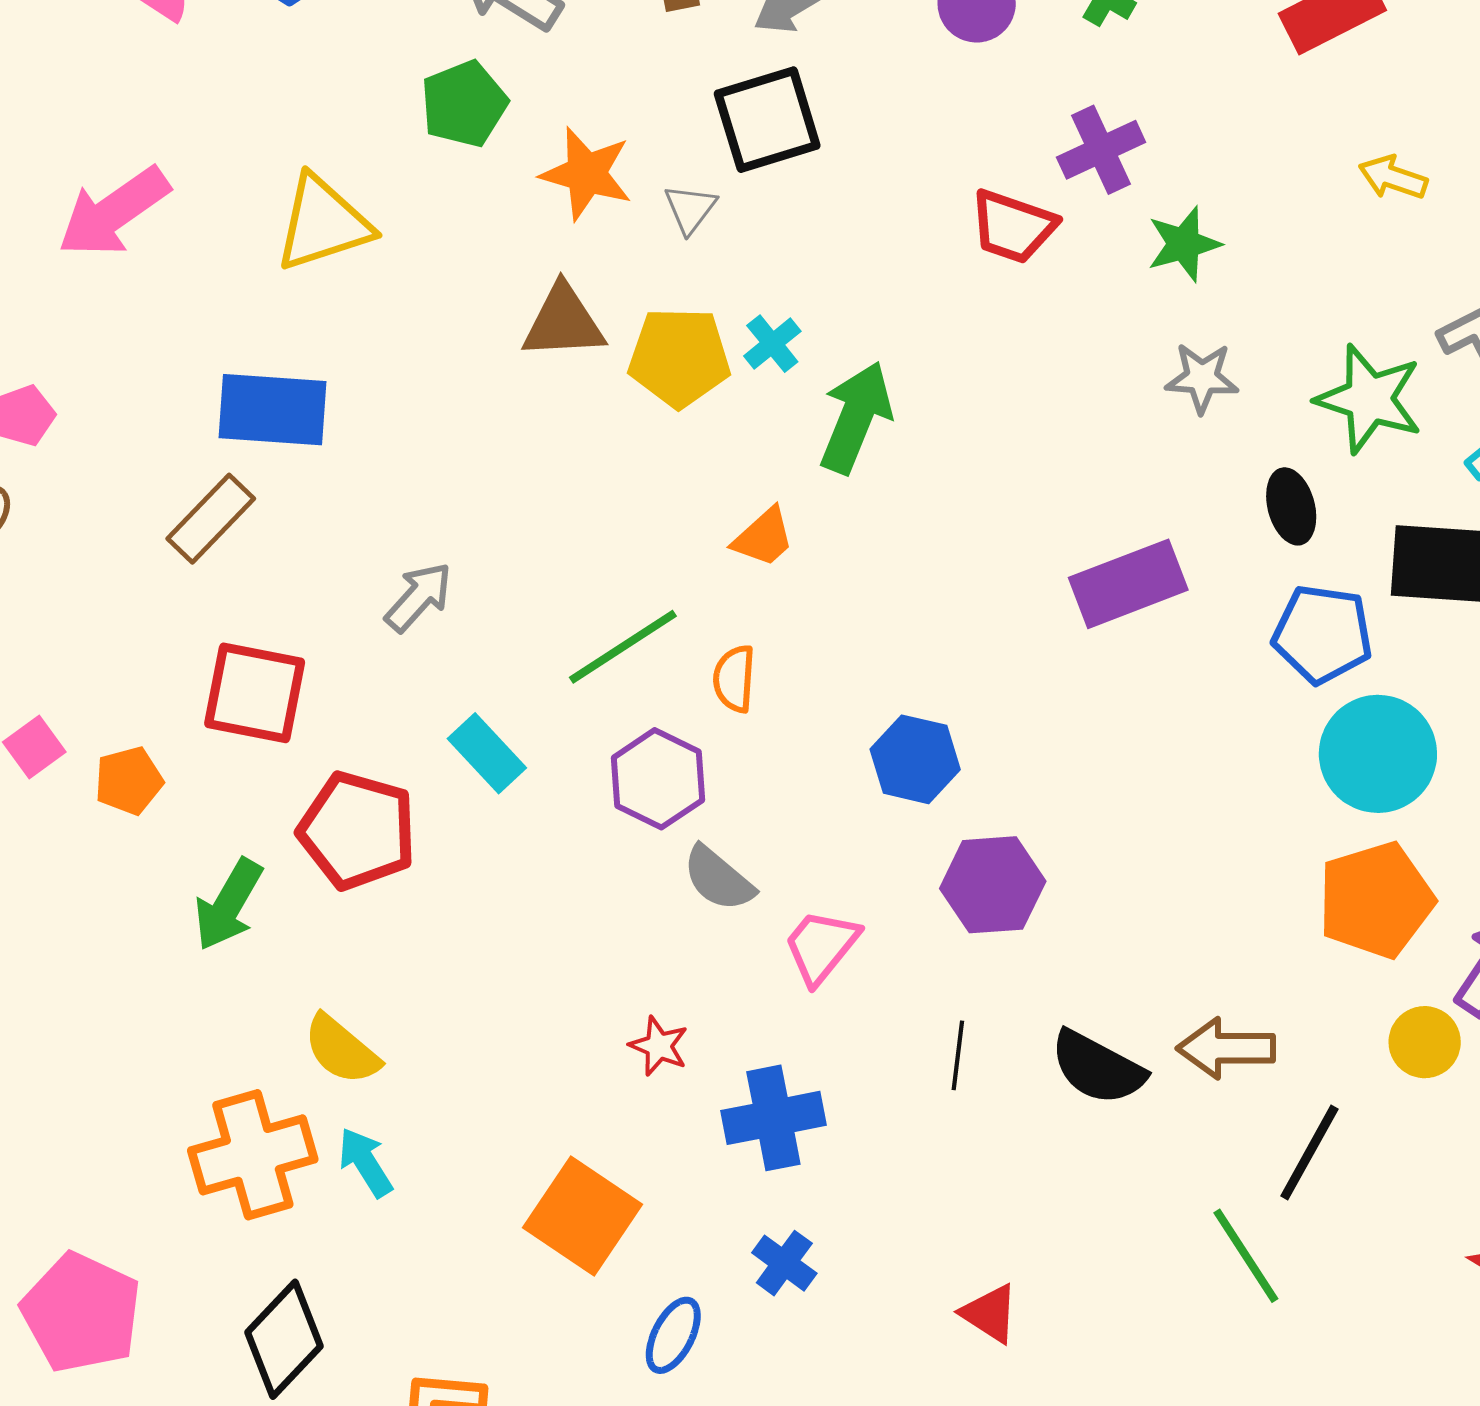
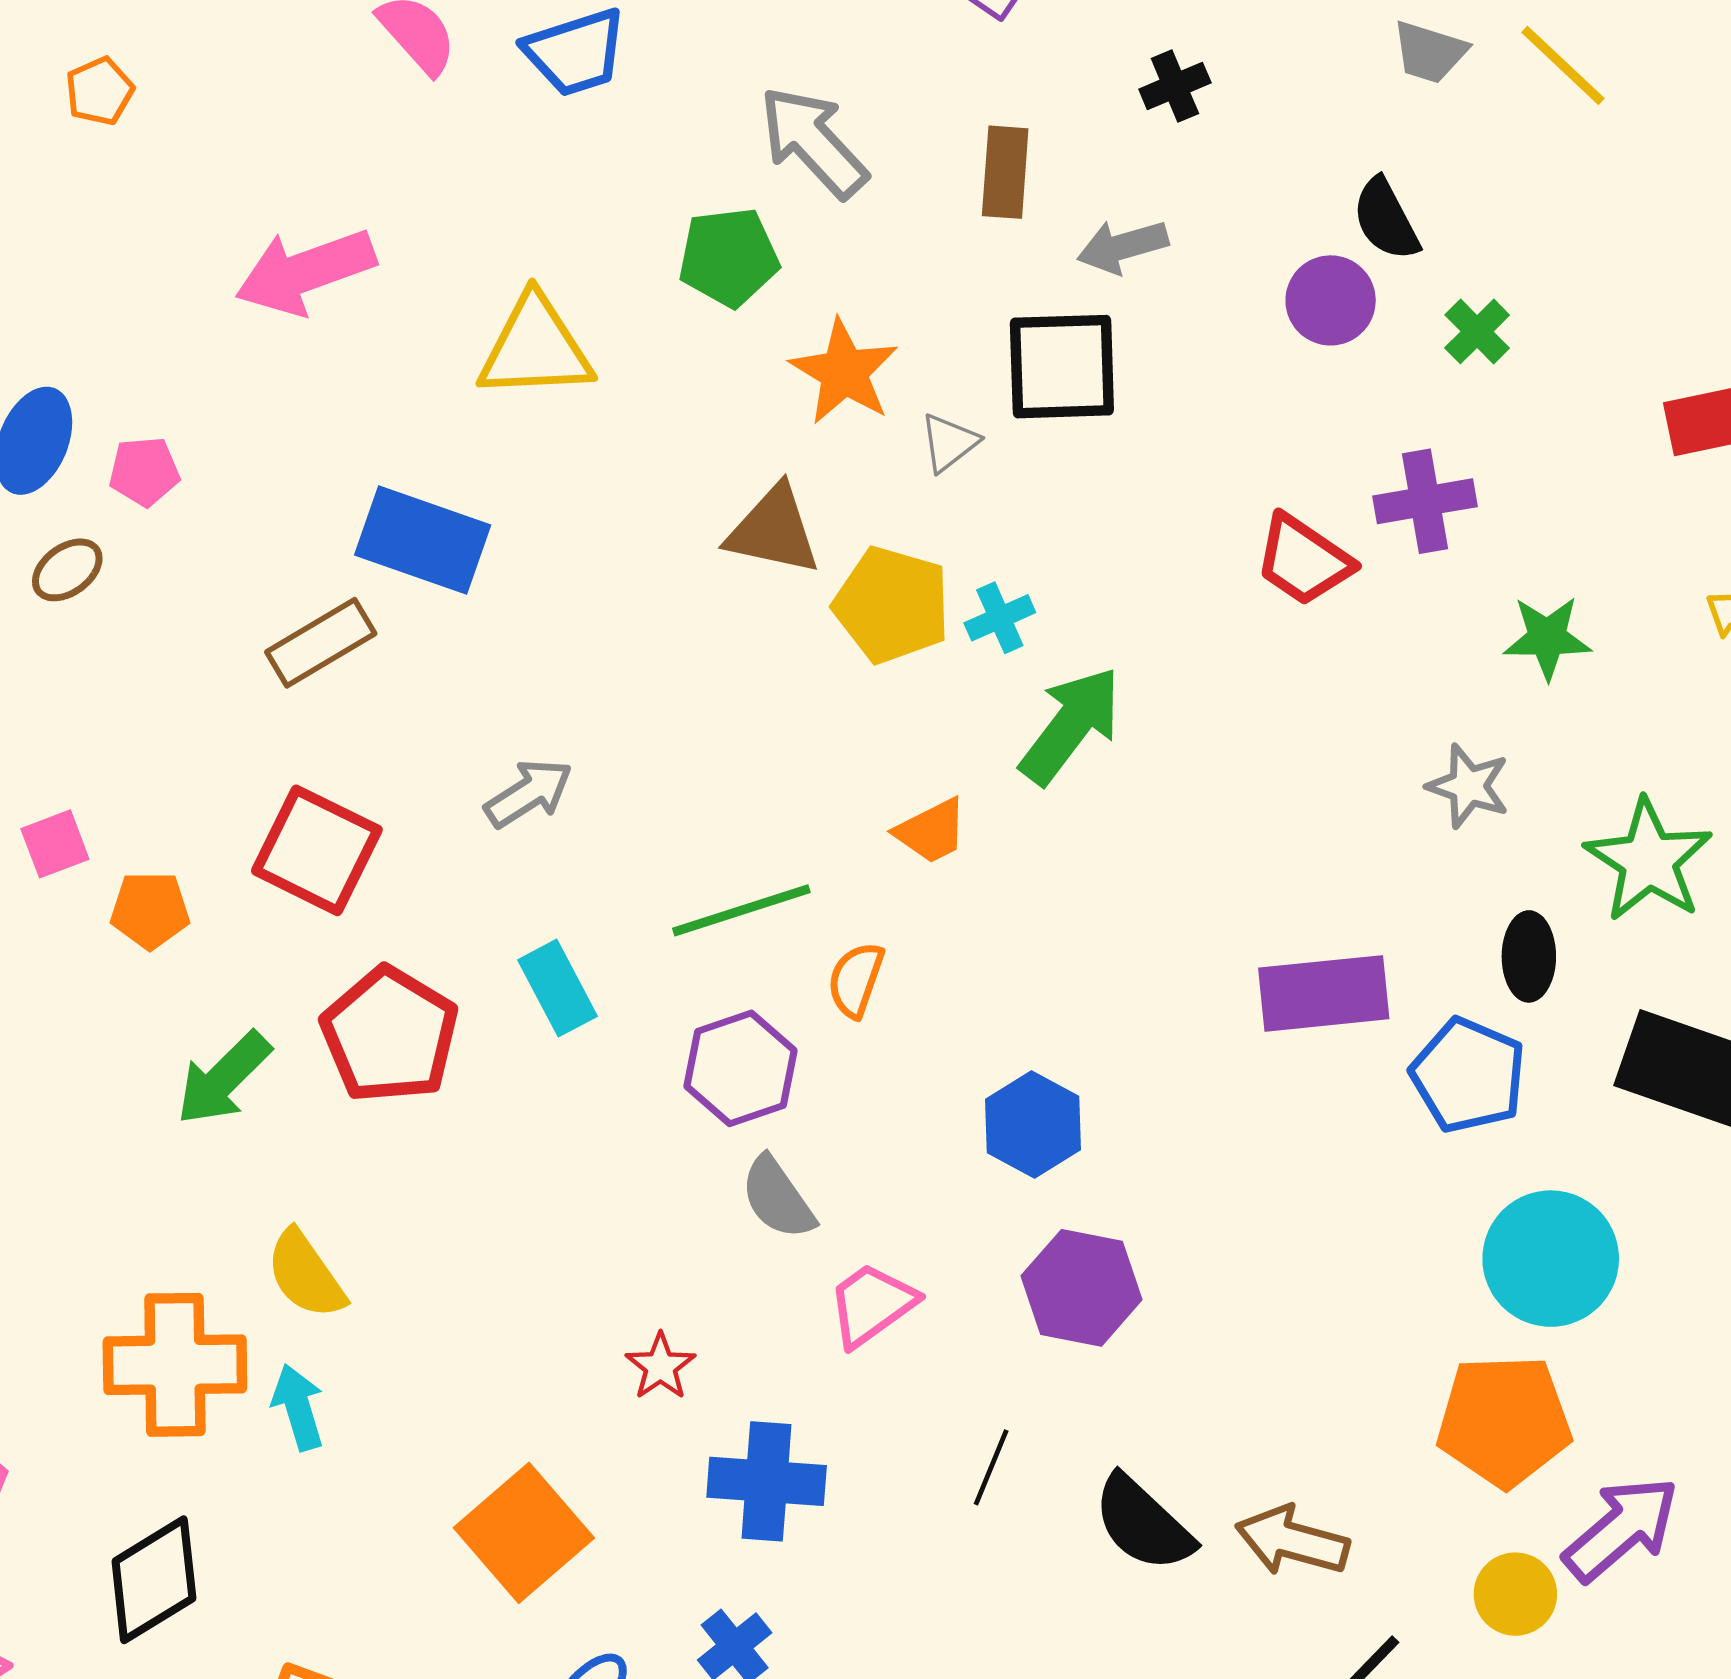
green star: (1184, 244) -> (1547, 638), moved
blue pentagon: (1323, 634) -> (1468, 1075), moved

